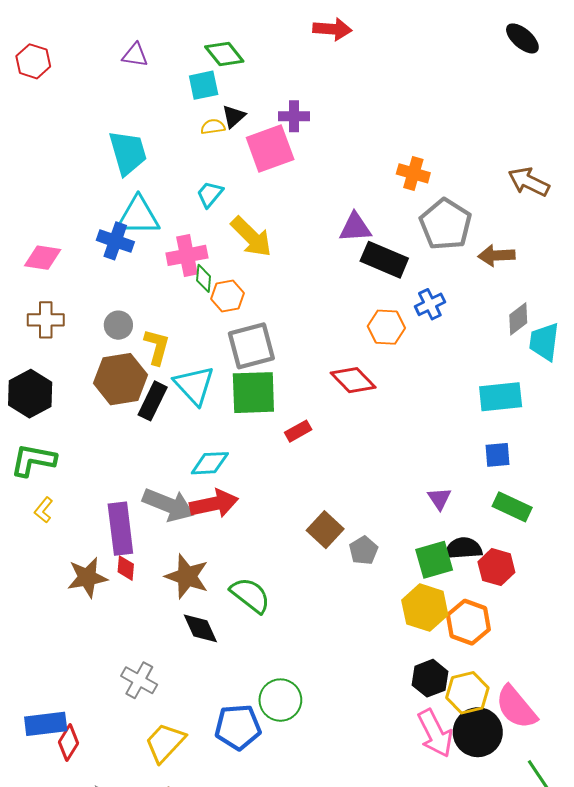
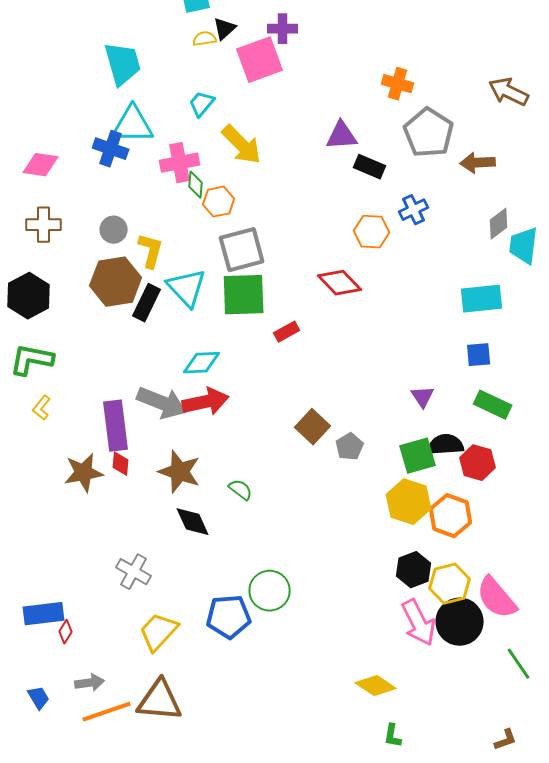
black rectangle: (384, 260) -> (370, 167), size x0.7
green semicircle: (250, 595) -> (241, 490), size x0.6
red diamond: (69, 743) -> (66, 632), size x0.7

